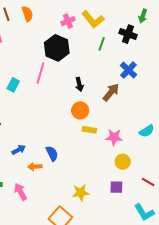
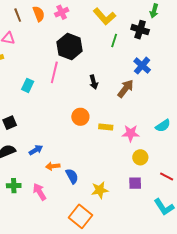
pink cross: (68, 21) -> (62, 12), moved
orange circle: (80, 110) -> (80, 117), moved
blue semicircle: (52, 153) -> (72, 176), moved

